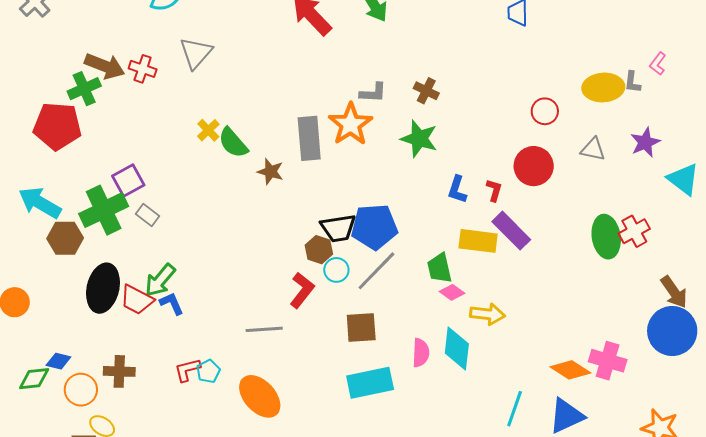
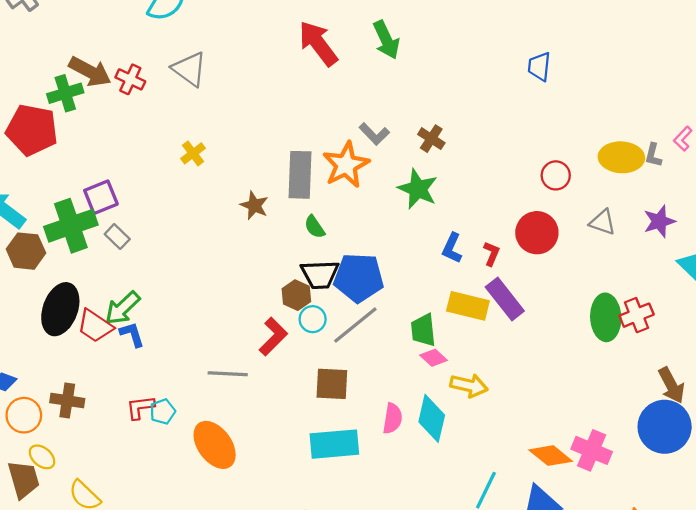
gray triangle: (196, 53) -> (189, 69), turned -42
gray L-shape: (373, 93) -> (374, 134), turned 36
green semicircle: (233, 143) -> (315, 227), moved, size x0.7

